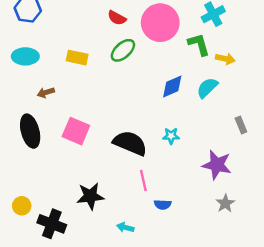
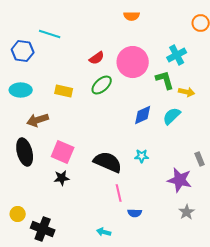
red semicircle: (117, 18) -> (97, 58), turned -63
brown arrow: (46, 93) -> (38, 120), size x1.5
gray rectangle: (241, 125) -> (200, 159), moved
black star: (90, 196) -> (62, 178), moved, size x0.7

